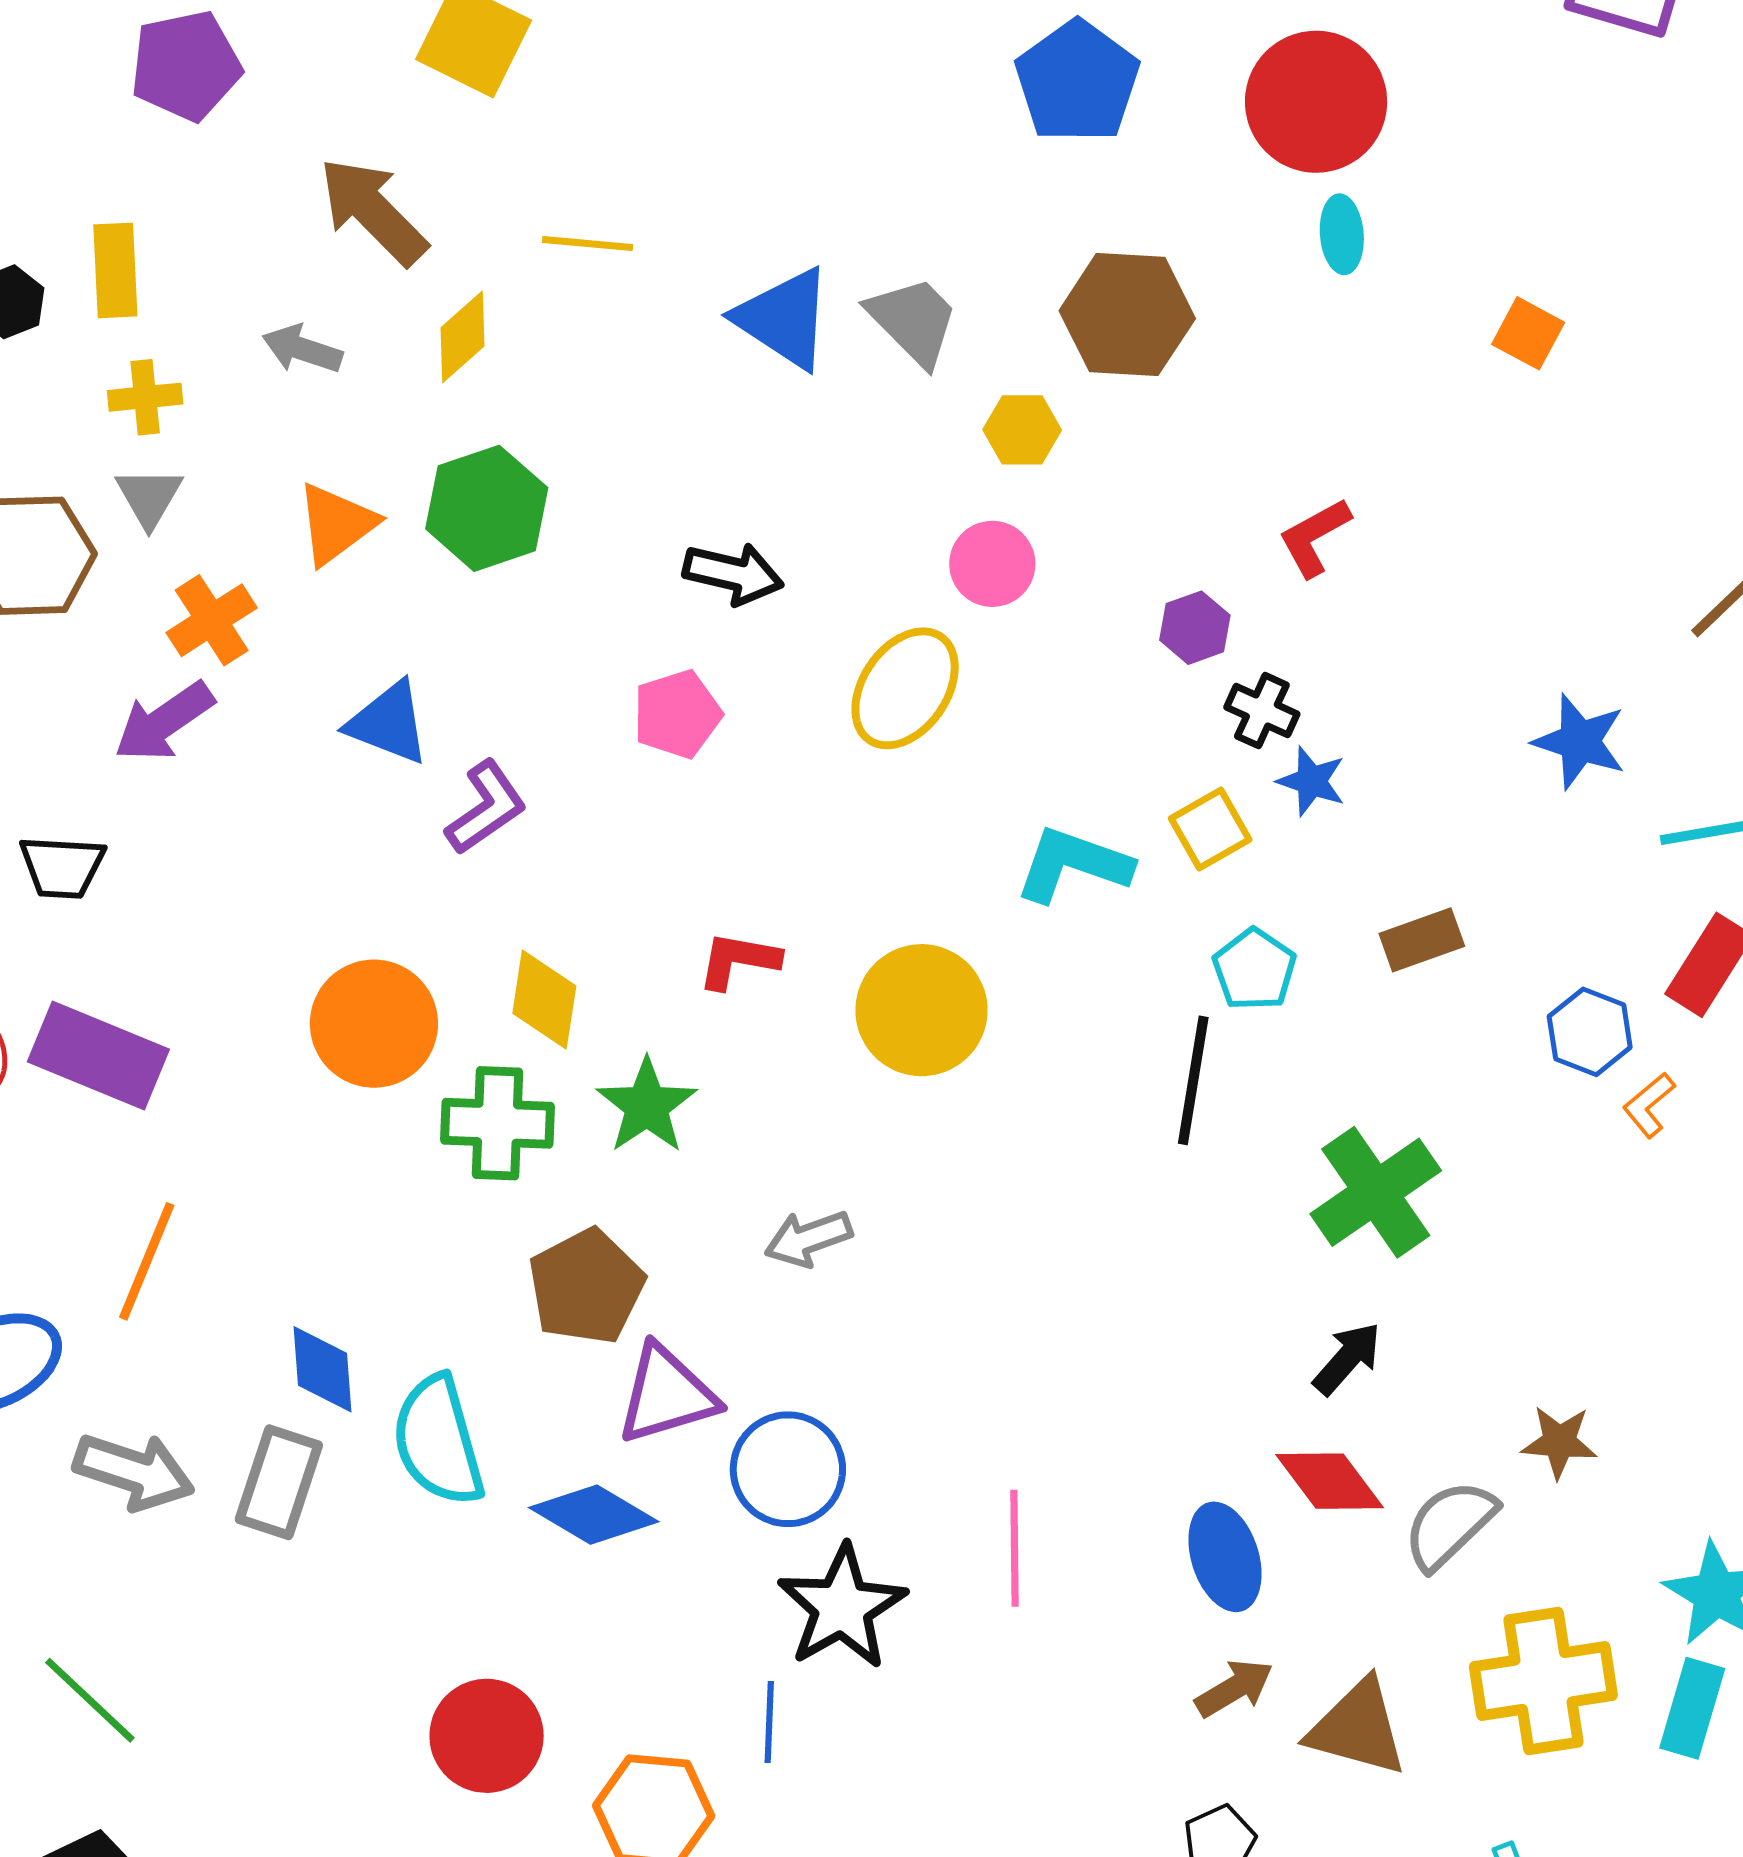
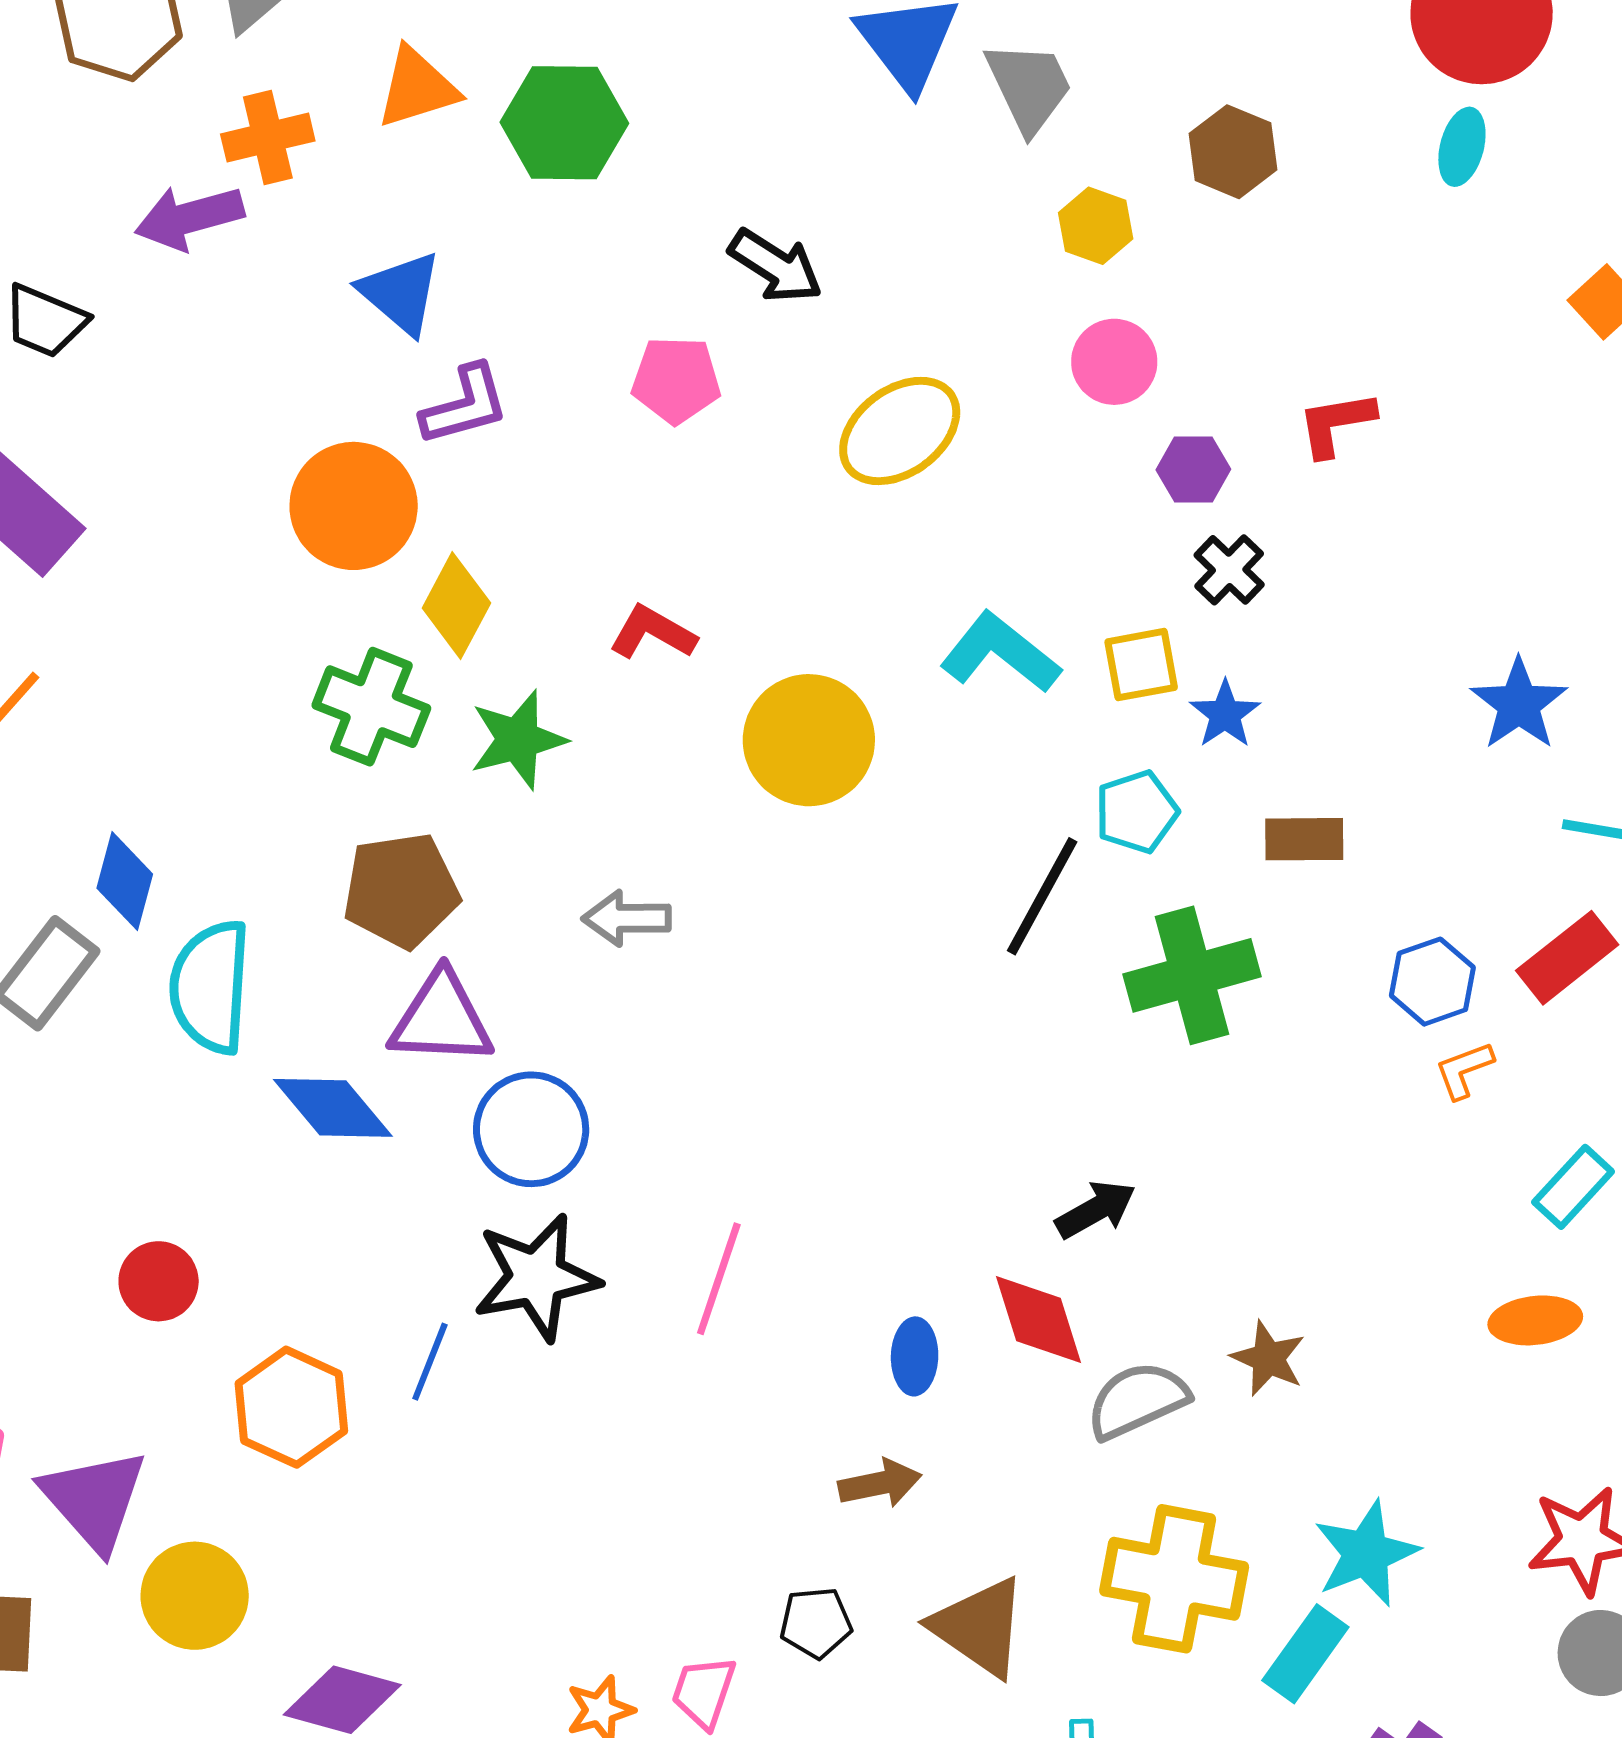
brown hexagon: (1127, 315) -> (1233, 152), size x0.7
pink circle: (992, 564) -> (1114, 362), moved
blue star: (1311, 781) -> (1225, 714), moved
orange circle: (374, 1024) -> (354, 506), moved
green cross: (1376, 1192) -> (1192, 975), moved
blue ellipse: (1225, 1557) -> (915, 1356), size x0.7
brown triangle: (1358, 1728) -> (979, 1627), moved
red circle: (487, 1736) -> (159, 1281), size x0.7

